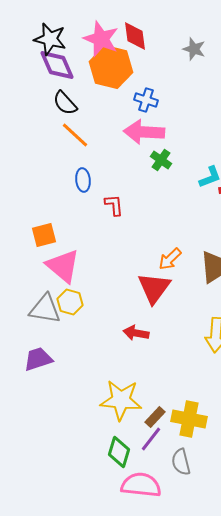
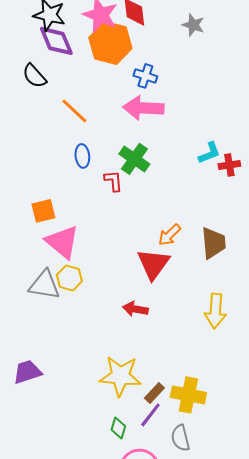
black semicircle: (65, 103) -> (34, 76), moved
green cross: (161, 160) -> (134, 159), moved, size x1.4
purple trapezoid: (38, 359) -> (27, 372), moved
green diamond: (119, 452) -> (118, 428), size x0.7

